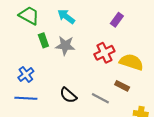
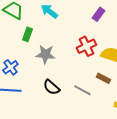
green rectangle: (43, 40) -> (27, 34), turned 40
gray star: (65, 46) -> (45, 54), moved

